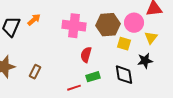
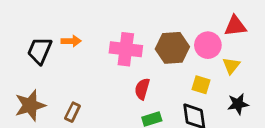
orange arrow: (34, 20) -> (71, 41), turned 40
yellow square: (124, 44) -> (201, 85), moved
black star: (145, 61) -> (238, 104), moved

